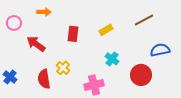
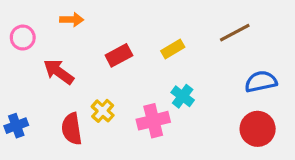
red rectangle: (73, 34) -> (119, 55), turned 56
red circle: (141, 75) -> (258, 129), moved
blue cross: (10, 77) -> (16, 126), turned 32
pink cross: (94, 85) -> (153, 121), moved

